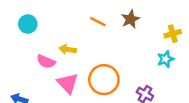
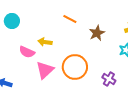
brown star: (130, 19) -> (97, 33), moved
pink triangle: (68, 83) -> (45, 70), turned 30

